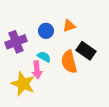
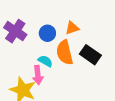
purple cross: (16, 42) -> (15, 31), moved, turned -35
orange semicircle: (69, 62) -> (65, 53), moved

